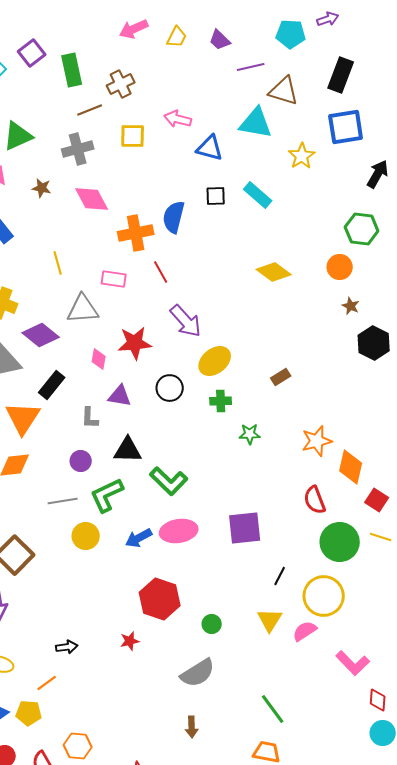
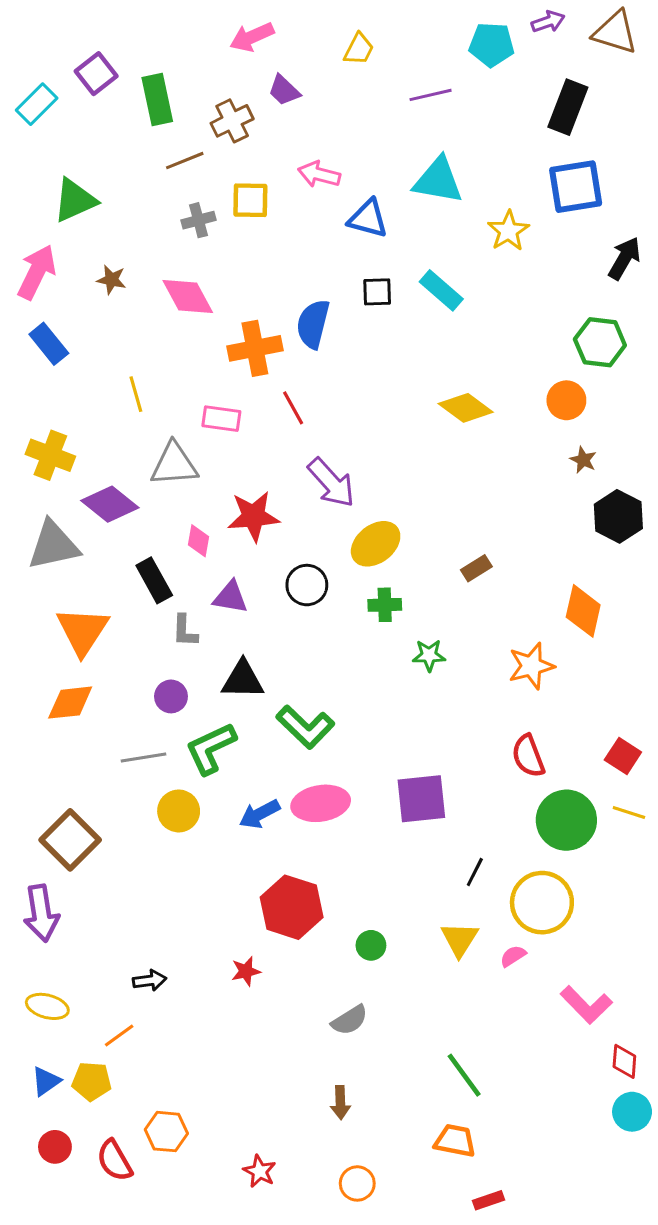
yellow trapezoid: (177, 37) -> (359, 49), moved
purple trapezoid: (220, 40) -> (284, 90), moved
brown triangle: (284, 91) -> (615, 32), moved
gray cross: (78, 149) -> (198, 220), moved, size x0.7
black rectangle: (52, 385) -> (154, 580), moved, turned -68
orange diamond: (351, 467) -> (583, 611), moved
pink semicircle: (305, 631) -> (513, 956), size x0.7
gray semicircle: (198, 673) -> (350, 1020), size x0.7

